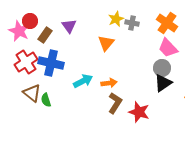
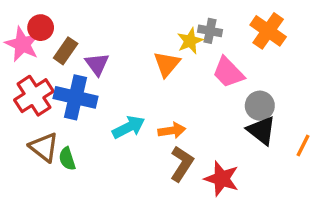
yellow star: (116, 19) -> (190, 41), moved
purple triangle: (69, 26) -> (97, 64), moved
pink trapezoid: (168, 48) -> (228, 72), moved
black triangle: (163, 83) -> (261, 131), turned -48

